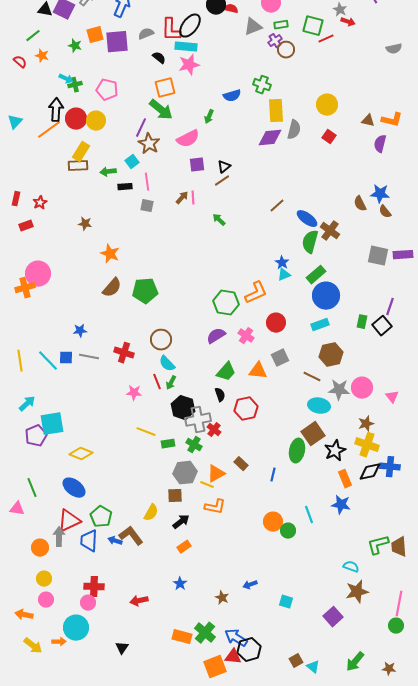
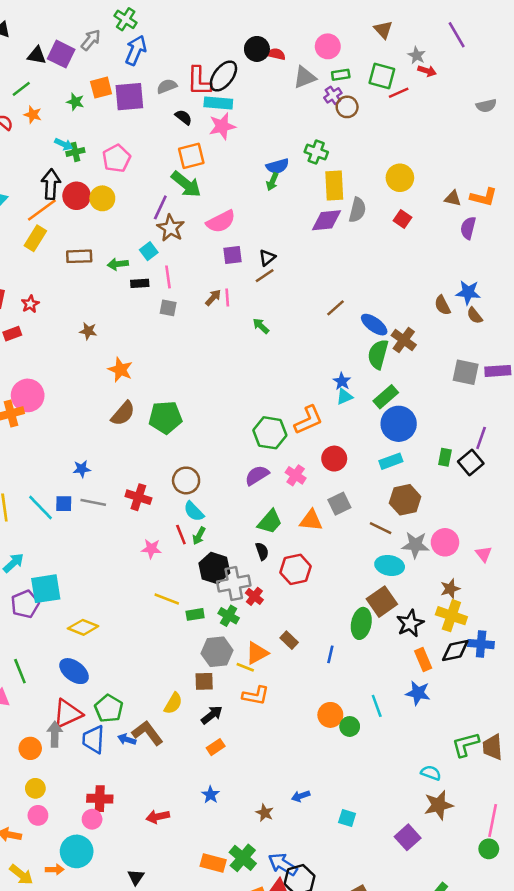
pink pentagon: (107, 90) -> (117, 158), turned 30
green arrow: (209, 117) -> (272, 182), moved
yellow rectangle: (81, 152) -> (35, 238), moved

